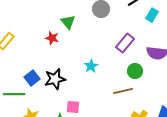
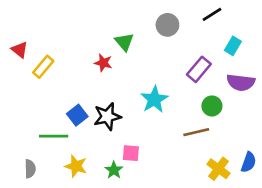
cyan rectangle: (152, 15) -> (233, 46), moved
cyan star: (91, 66) -> (154, 99), size x1.5

